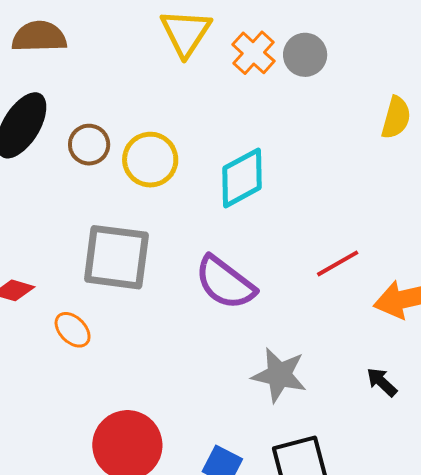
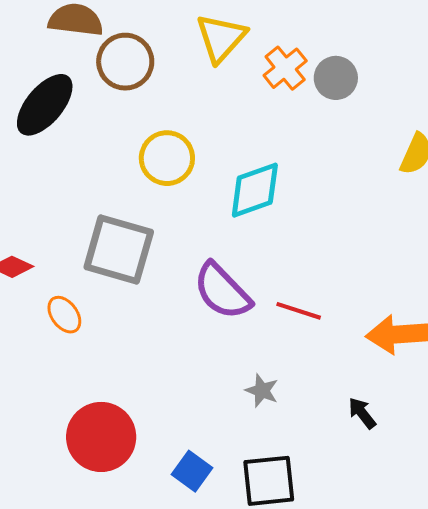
brown circle: (89, 145) -> (125, 62), moved, size x1.4
red line: (338, 263) -> (299, 311), moved, turned 39
gray star: (279, 375) -> (262, 391), size x0.6

